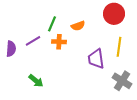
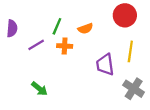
purple semicircle: (11, 49) -> (12, 28), moved

